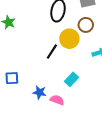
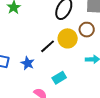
blue star: (40, 92) -> (28, 63), moved

